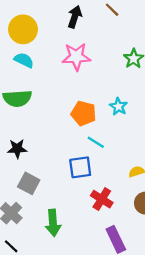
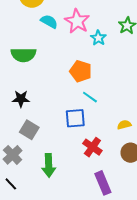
pink star: (76, 57) -> (77, 21), turned 30
cyan semicircle: (24, 60) -> (49, 21), moved
cyan star: (118, 107) -> (98, 38), moved

